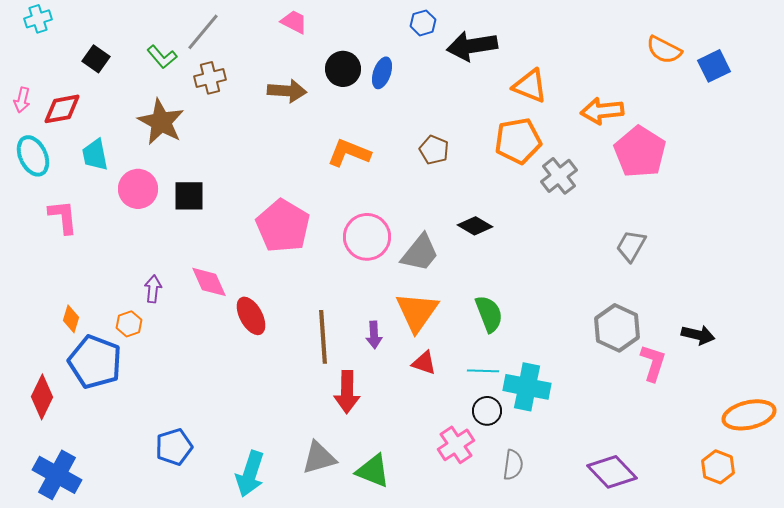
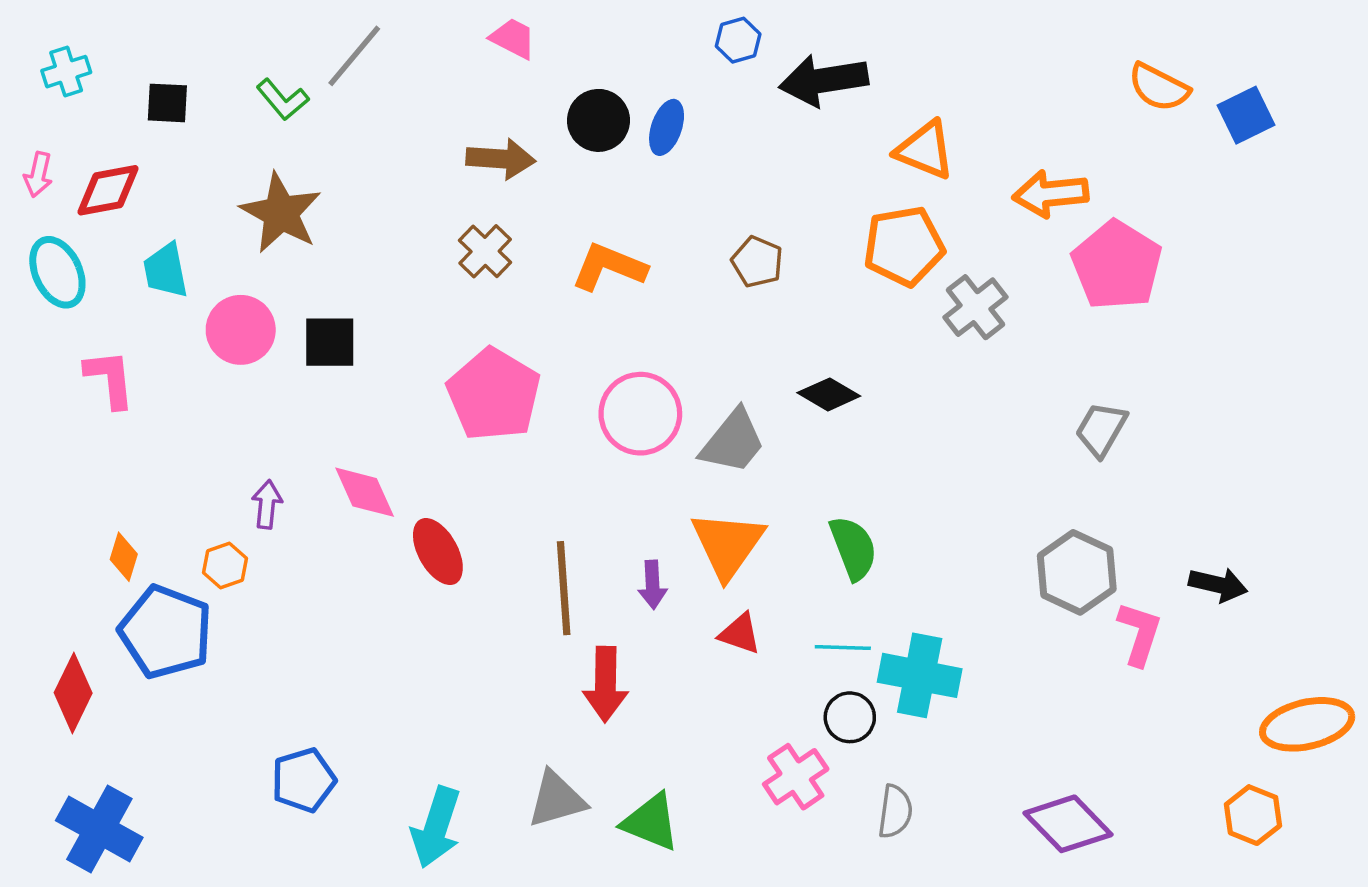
cyan cross: (38, 19) -> (66, 72), moved
black square: (96, 59) -> (167, 103), turned -32
brown cross: (210, 78) -> (485, 251), moved, turned -32

